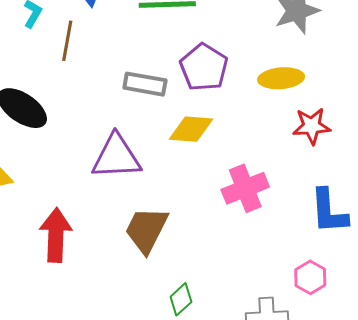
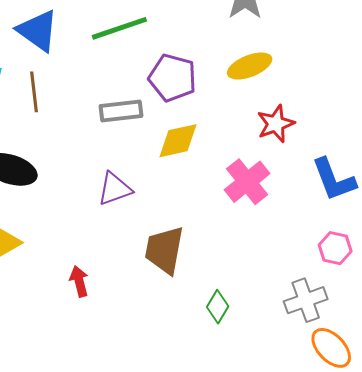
red star: (312, 126) -> (276, 124), moved
purple triangle: (116, 157) -> (115, 189), size x0.7
red arrow: (56, 235) -> (79, 281), size x0.6

